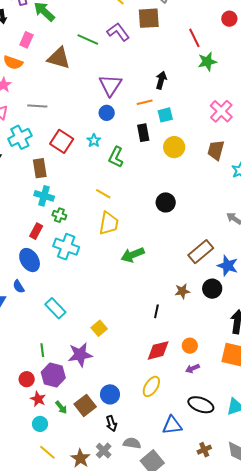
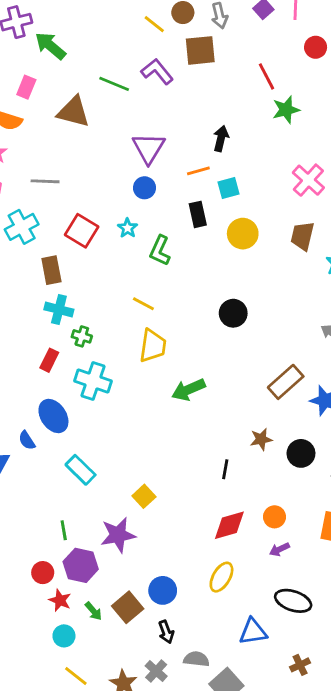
blue ellipse: (30, 260) -> (53, 416), moved
black circle: (212, 289) -> (301, 453), moved

